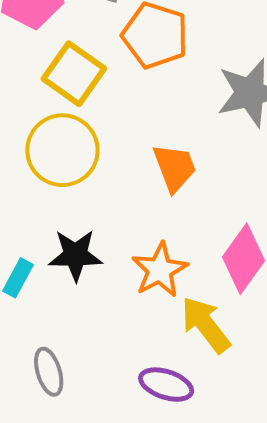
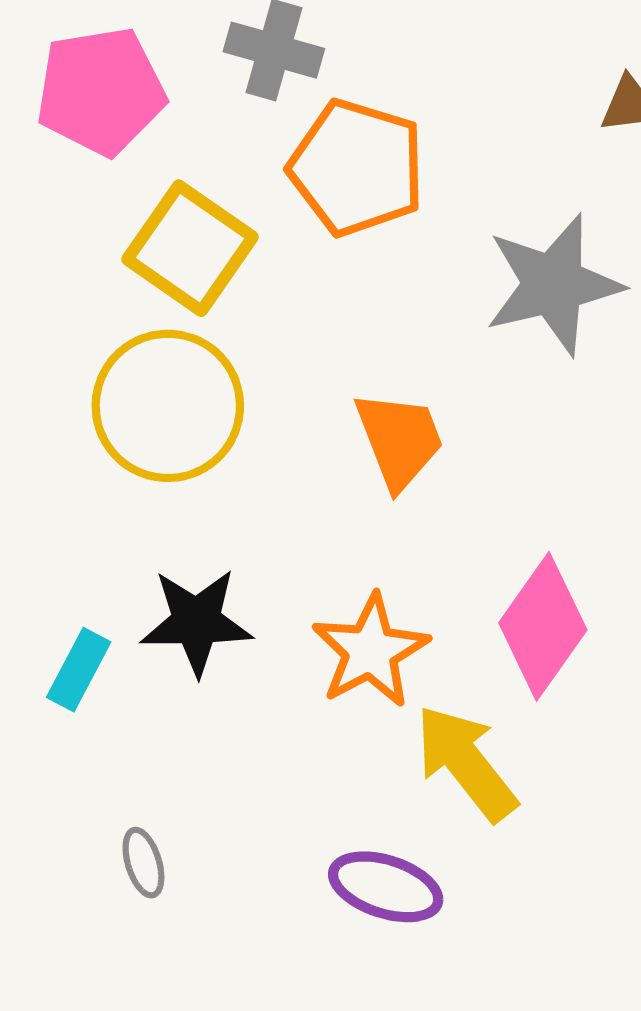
gray ellipse: (49, 372) -> (143, 863), size x0.7

